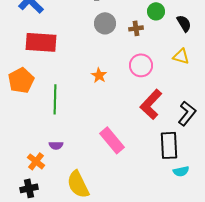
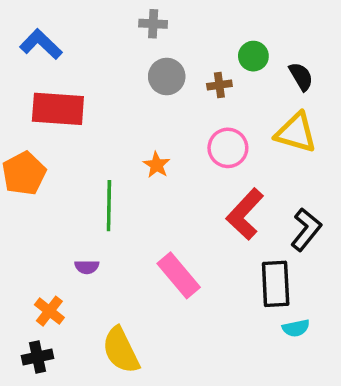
yellow triangle: (181, 56) -> (296, 133), size x1.5
green line: (55, 99) -> (109, 206), moved
purple semicircle: (56, 145) -> (87, 267), moved

